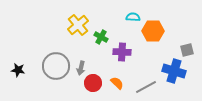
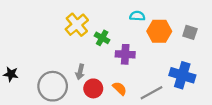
gray square: (187, 50) -> (190, 32), moved, turned 32
gray circle: (56, 66) -> (53, 86), moved

